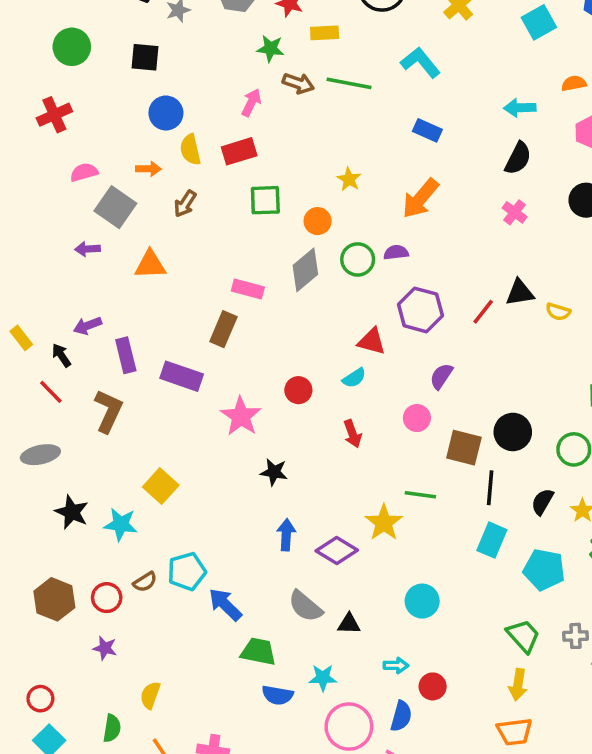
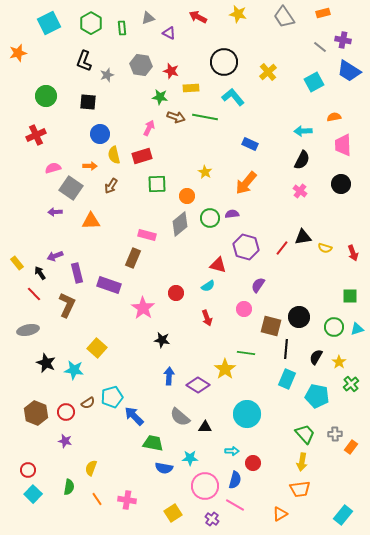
cyan L-shape: (420, 62) -> (233, 97), moved
cyan circle: (422, 601) -> (247, 414), size x1.4

